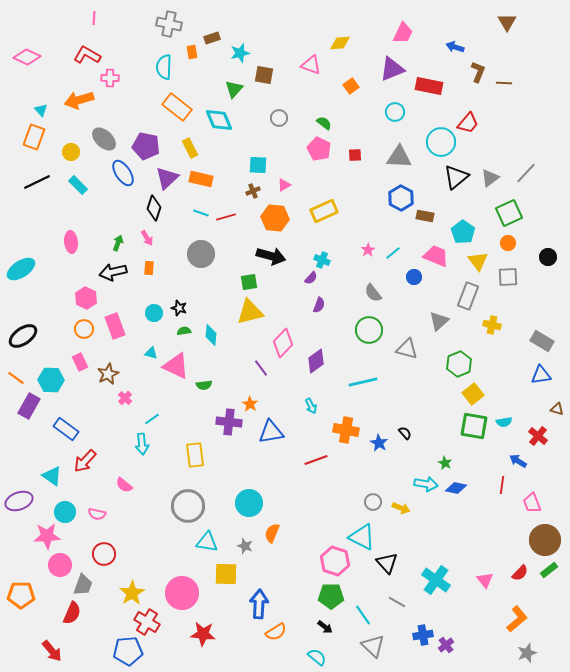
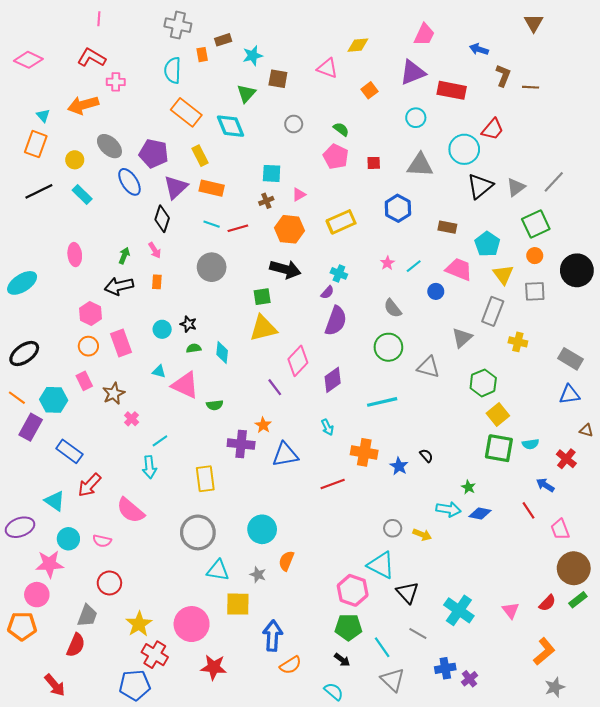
blue hexagon: (401, 198) -> (398, 208), moved
black circle: (548, 257) -> (577, 270), size x1.8
purple semicircle: (319, 305) -> (336, 321), size x1.8
pink semicircle: (124, 485) -> (131, 510), size x1.6
red line: (502, 485) -> (528, 510), turned -42
pink circle: (60, 565) -> (37, 595), moved

